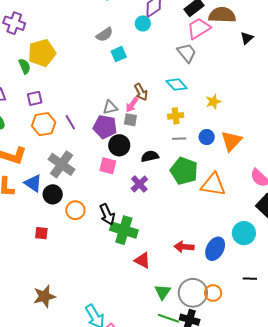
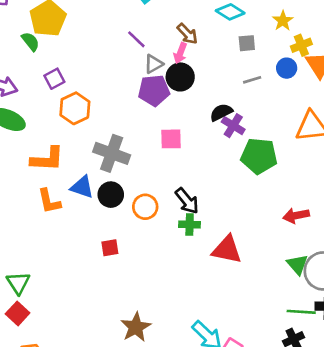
yellow cross: (176, 116) -> (301, 45), moved
gray square: (130, 120) -> (247, 43), moved
purple line: (70, 122) -> (136, 39), moved
black circle: (119, 145) -> (180, 77), moved
green pentagon: (184, 171) -> (259, 156), moved
purple cross: (139, 184) -> (233, 126), moved
green cross: (124, 230) -> (190, 224), moved, size x0.6
red triangle: (142, 260) -> (227, 250), moved, size x1.4
green triangle: (163, 292) -> (297, 264), moved

